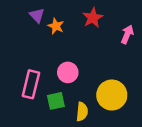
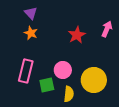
red star: (93, 18) -> (77, 35), moved
orange star: (56, 26) -> (31, 33), moved
pink circle: (68, 72) -> (63, 70), moved

